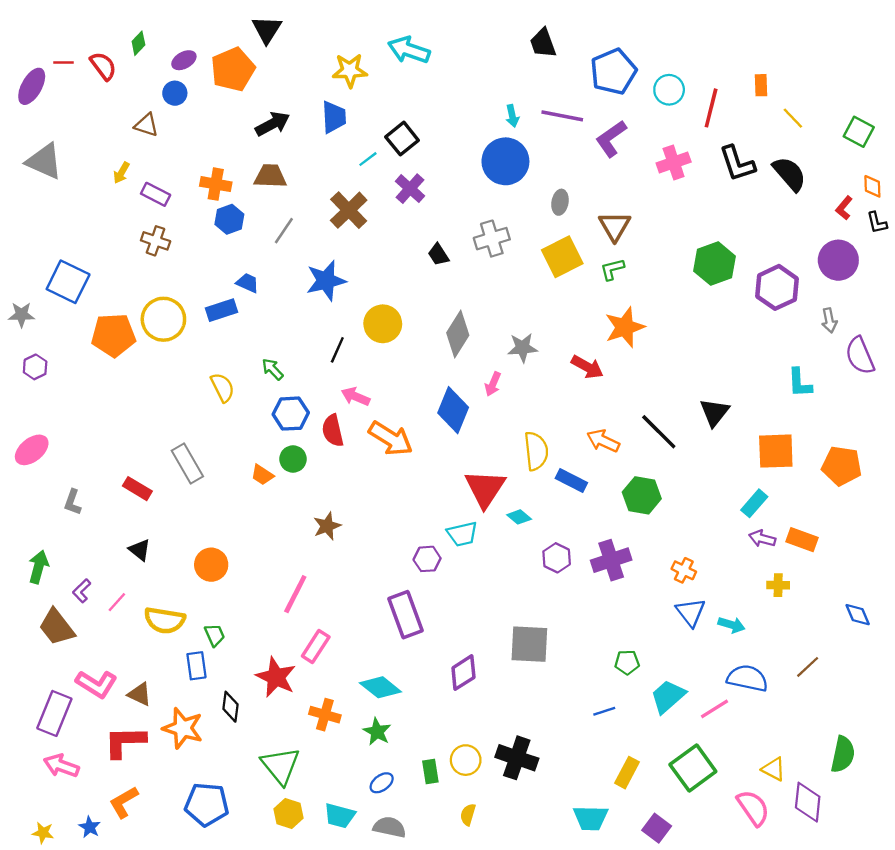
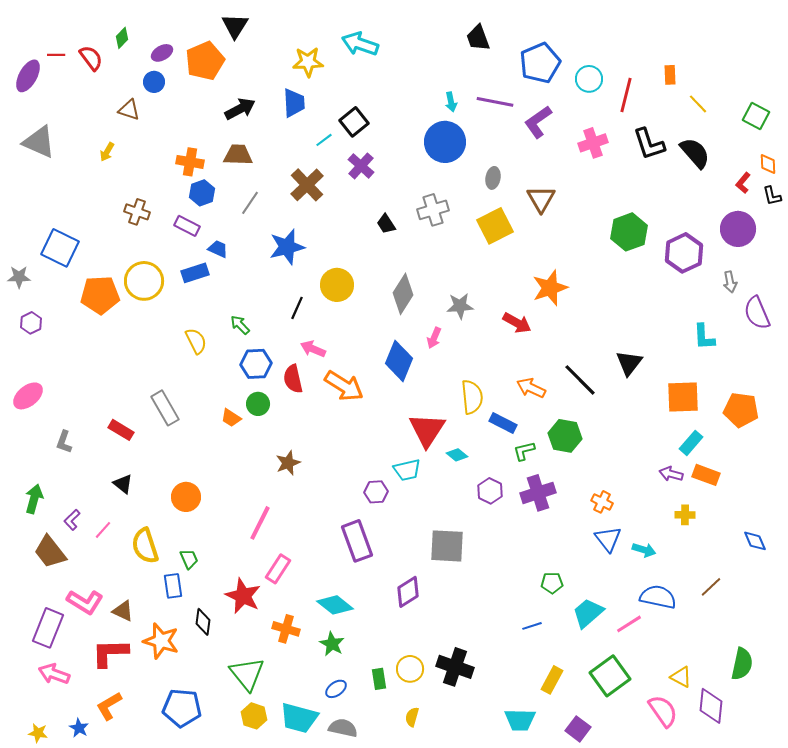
purple rectangle: (156, 194) -> (187, 226), moved
green L-shape: (612, 269) -> (524, 451), moved
cyan rectangle: (754, 503) -> (691, 443), moved
yellow semicircle: (165, 620) -> (145, 546), turned 63
gray square: (529, 644) -> (447, 546), moved
cyan trapezoid: (340, 816) -> (299, 718), size x1.4

